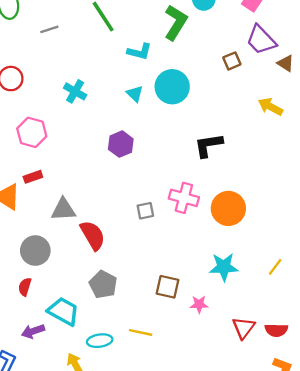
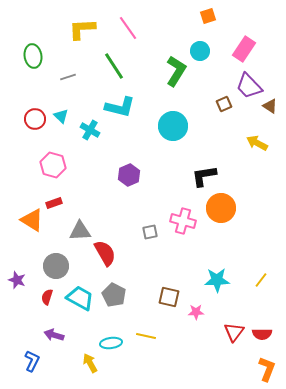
cyan L-shape: (139, 52) -> (120, 107), moved, size x1.4
cyan triangle: (135, 94) -> (61, 116), moved
orange circle: (228, 208) -> (221, 208), moved
cyan trapezoid: (63, 311) -> (80, 298), moved
purple arrow: (33, 331) -> (54, 335), turned 36

